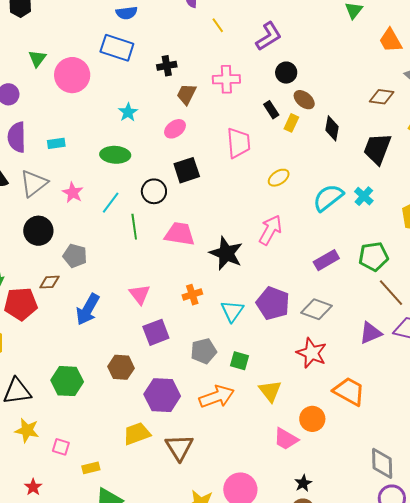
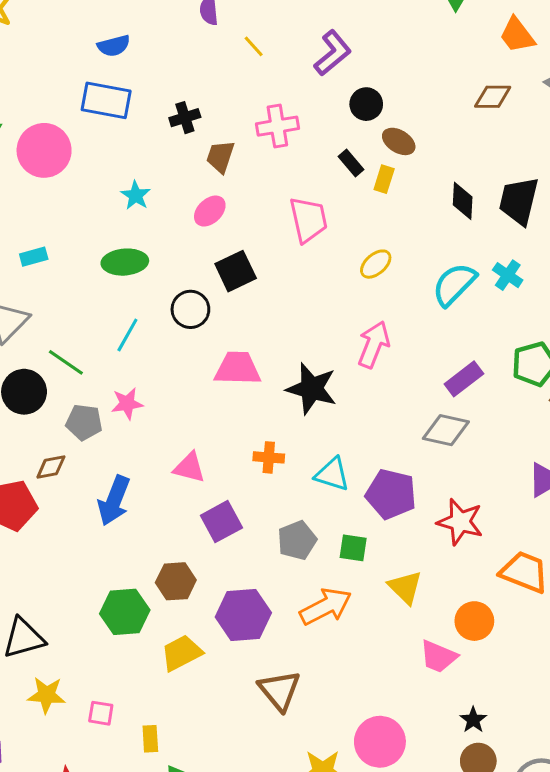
brown diamond: (382, 97) -> (493, 97), moved
black diamond: (332, 128) -> (463, 201), moved
pink star: (73, 193) -> (127, 404), moved, turned -30
green line: (134, 227) -> (66, 362), moved, turned -40
pink triangle: (140, 294) -> (189, 468), turned -30
orange cross: (192, 295) -> (269, 457), turned 30
purple pentagon: (273, 303) -> (391, 494), moved
gray diamond: (317, 309) -> (446, 430), moved
cyan triangle: (232, 311) -> (332, 474), turned -40
green hexagon: (67, 381) -> (125, 612), moved
yellow trapezoid: (137, 434) -> (181, 653), moved
yellow rectangle: (91, 468) -> (150, 739), turned -72

